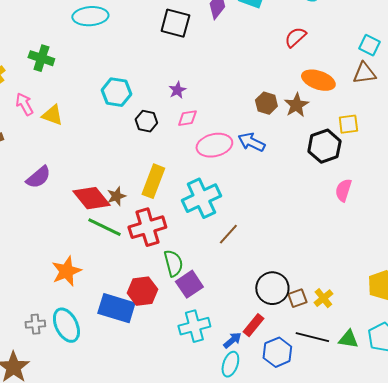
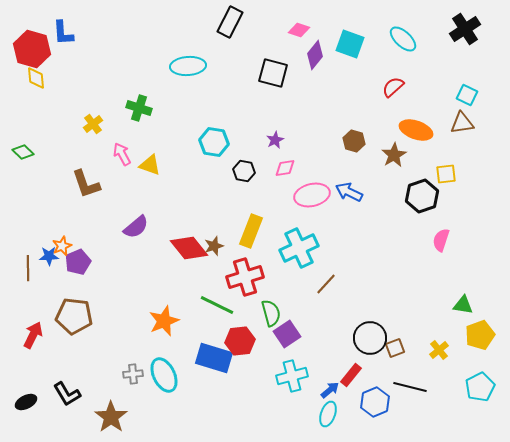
brown hexagon: (266, 103) -> (354, 141), moved
green line: (104, 227) -> (217, 305), moved
yellow cross: (323, 298) -> (439, 350), moved
green triangle: (348, 339) -> (463, 305), moved

